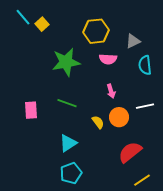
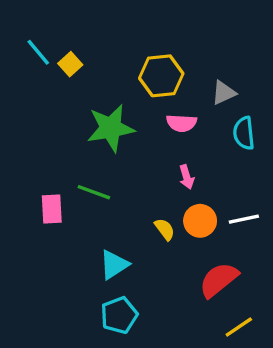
green line: (67, 103) -> (94, 192), moved
white line: (145, 106) -> (244, 219), moved

